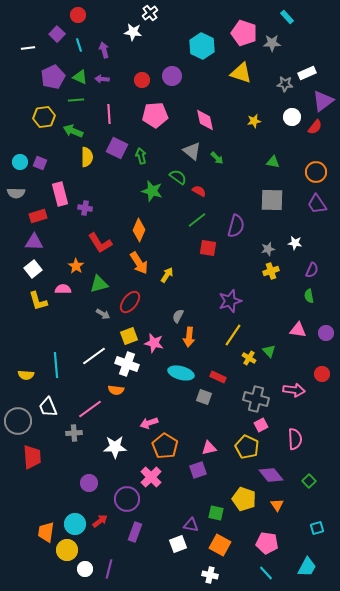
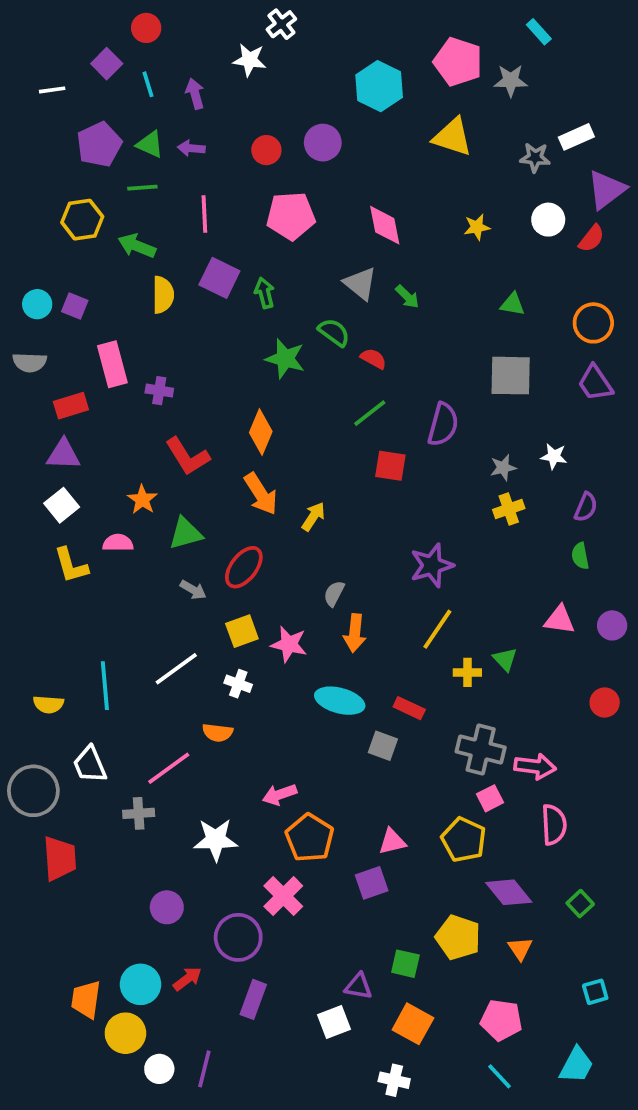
yellow cross: (249, 358) -> (467, 672), turned -32
white cross: (127, 364) -> (238, 684), size x0.6
pink arrow: (294, 390) -> (535, 766), moved

